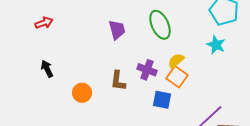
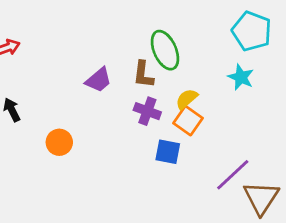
purple trapezoid: (117, 30) -> (99, 80), moved, turned 65
brown L-shape: (118, 81) -> (143, 75), moved

